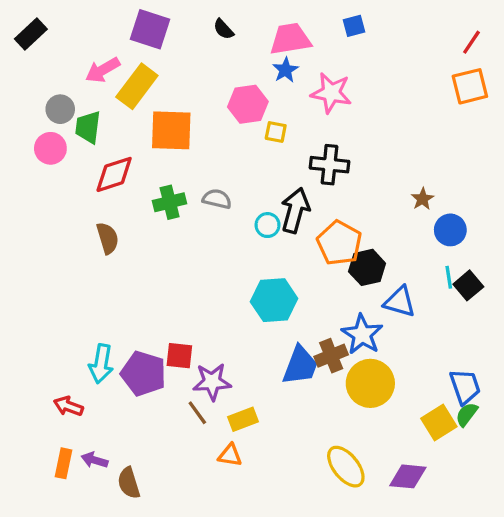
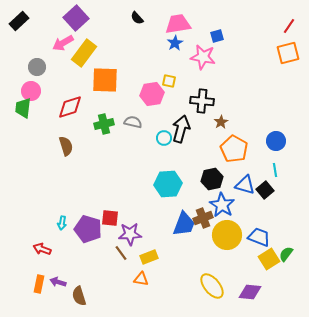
blue square: (354, 26) -> (217, 36), moved
purple square: (150, 29) -> (76, 18), moved, turned 30
pink hexagon: (248, 104) -> (152, 94), moved
green trapezoid: (88, 127) -> (23, 108), moved
brown star: (423, 199) -> (221, 122), moved
orange pentagon: (339, 243) -> (234, 149), moved
black hexagon: (367, 267) -> (212, 179), moved
black square: (468, 285) -> (265, 190), moved
cyan arrow: (101, 364) -> (62, 223), size x0.6
blue trapezoid: (465, 387) -> (259, 237), moved, turned -50

